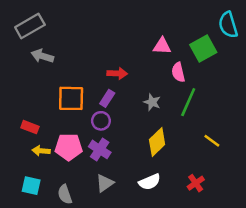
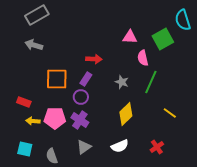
gray rectangle: (30, 26) -> (37, 15), moved

